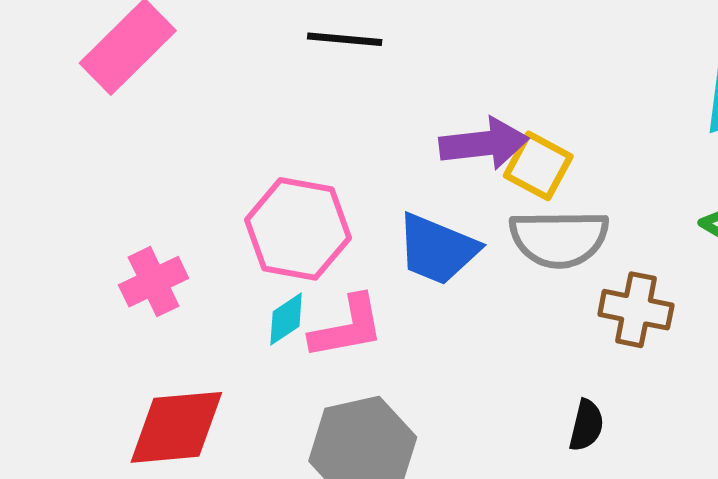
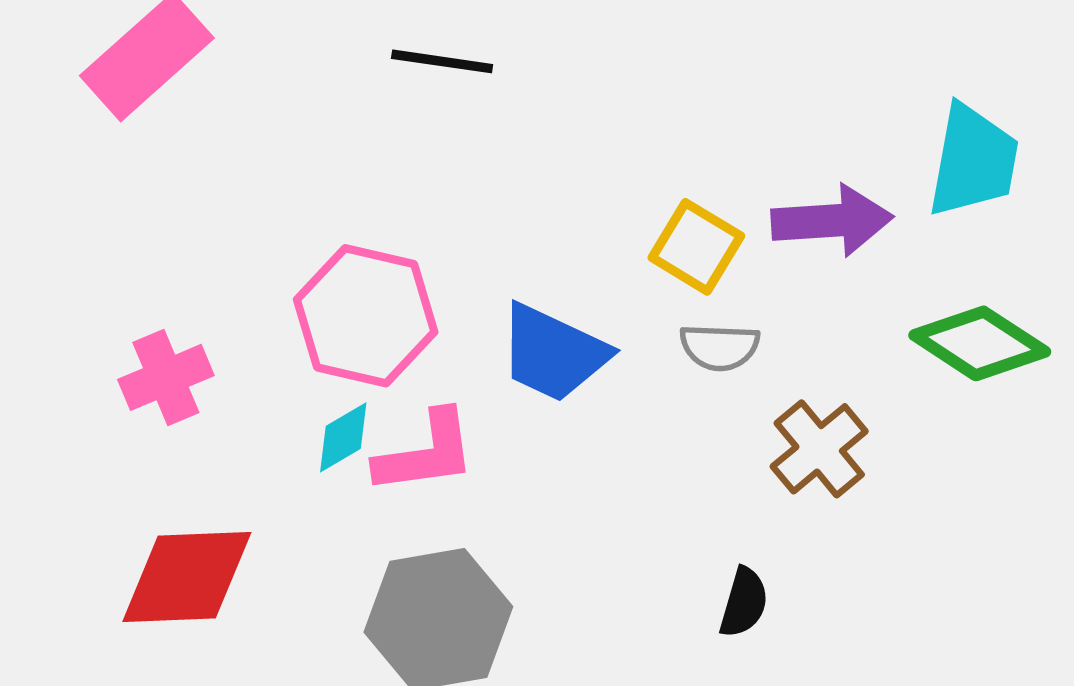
purple arrow: (484, 144) -> (832, 221), moved
gray semicircle: (559, 239) -> (720, 347), size x0.6
brown cross: (636, 310) -> (819, 449), turned 36

